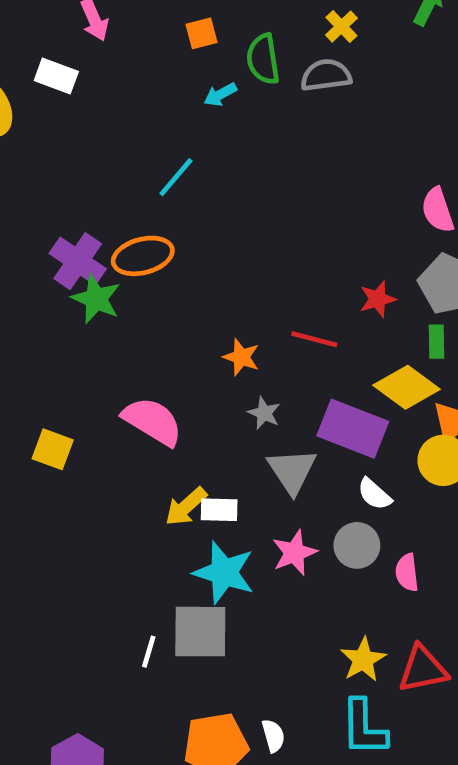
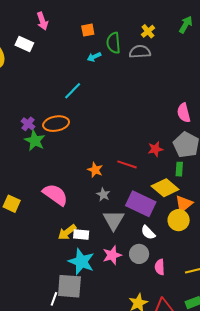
purple cross: (78, 261) -> (28, 124), size x0.6
white line: (149, 652) -> (54, 299), moved

